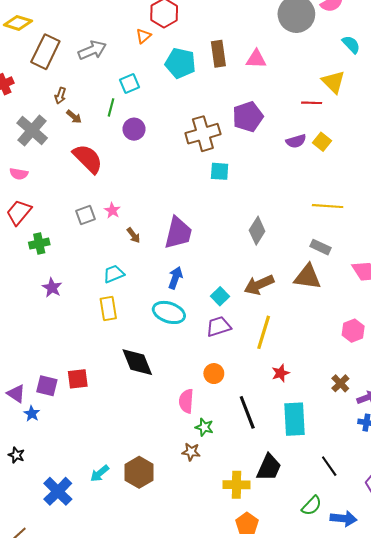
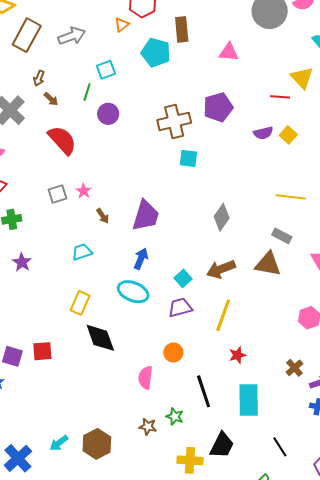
brown rectangle: (218, 54) -> (182, 29), moved
yellow rectangle: (108, 308) -> (80, 303), moved, turned 30
green star: (204, 427) -> (175, 416), moved

